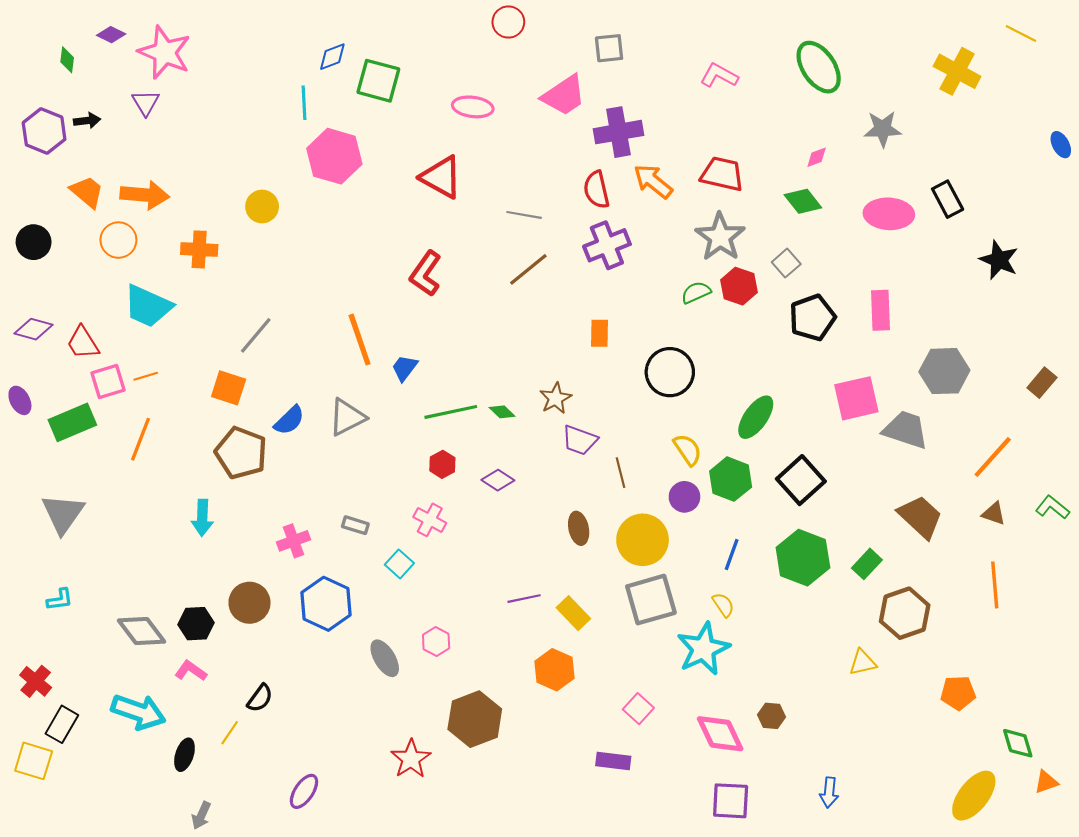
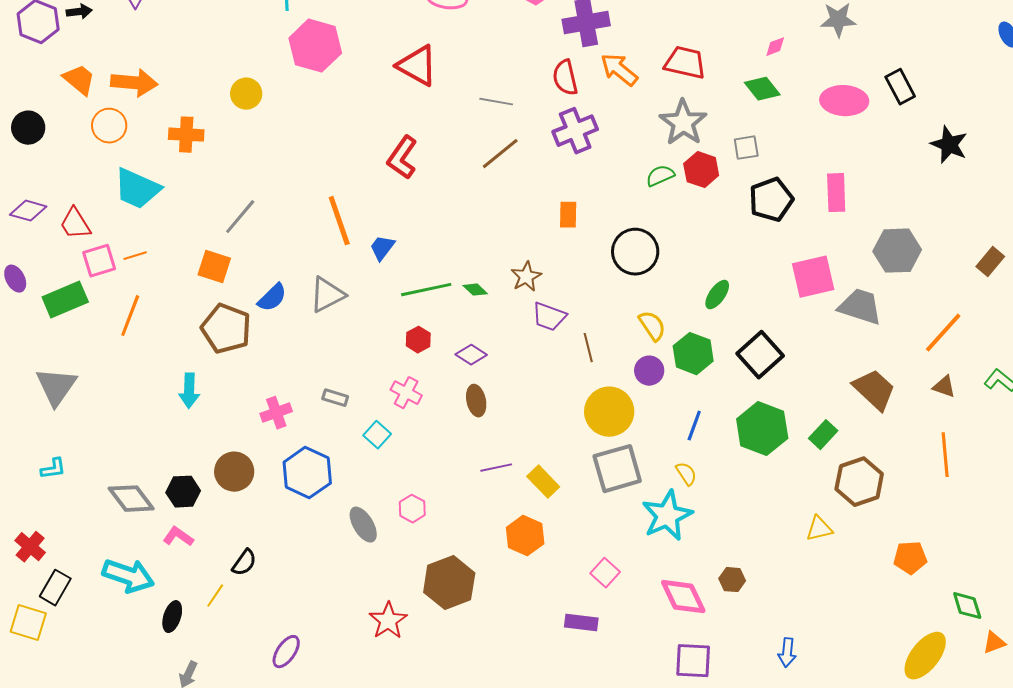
gray square: (786, 263) -> (746, 148), turned 32
green ellipse: (756, 417) -> (717, 295), size x0.7
brown ellipse: (579, 528) -> (476, 401), moved

